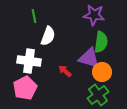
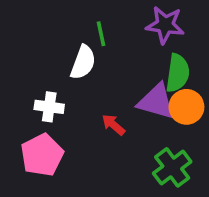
green line: (34, 16) -> (101, 34), moved
white cross: (29, 61) -> (49, 107), size x0.7
orange circle: (102, 72) -> (186, 107), moved

